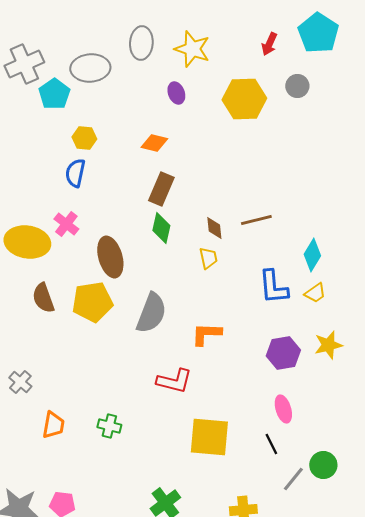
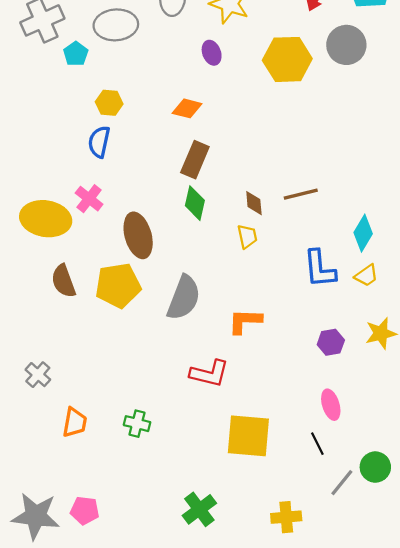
gray circle: (297, 86) -> (346, 45), size x1.5
cyan pentagon: (54, 94) -> (76, 54), size x0.7
purple hexagon: (283, 353) -> (331, 342), size x0.7

